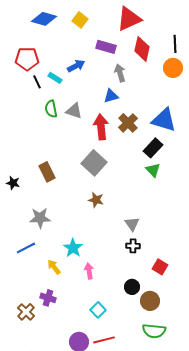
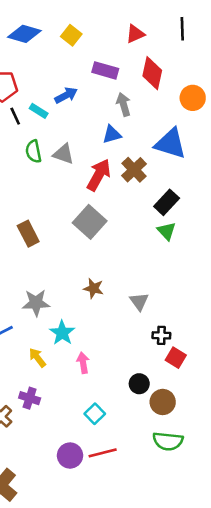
red triangle: (129, 19) -> (135, 34), size x0.6
black line: (175, 44) -> (182, 29), moved
blue triangle: (164, 120) -> (170, 144), moved
red arrow: (101, 127) -> (99, 175), turned 35
brown star: (96, 200) -> (93, 288), moved
gray star: (40, 218) -> (36, 303), moved
black cross: (133, 246) -> (161, 335), moved

